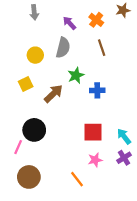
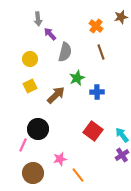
purple arrow: (69, 23) -> (50, 34), moved
yellow circle: (35, 55) -> (30, 59), moved
red square: (93, 132) -> (93, 131), turned 36
pink star: (95, 160) -> (60, 159), moved

